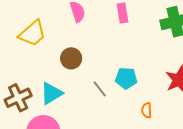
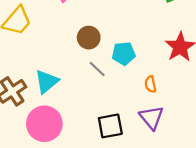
brown circle: (71, 58) -> (89, 38), moved

